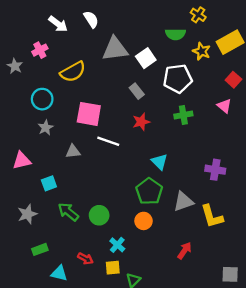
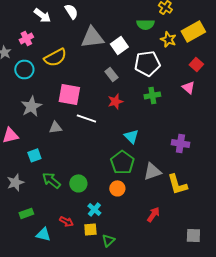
cyan circle: (42, 99) -> (24, 69), moved
gray star: (46, 128) -> (31, 106), size x1.5

